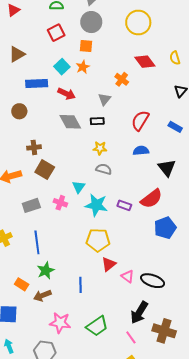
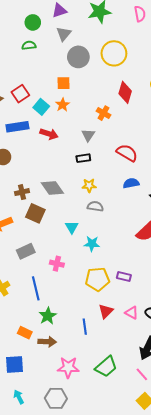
gray circle: (91, 22) -> (78, 57), moved
red square: (56, 33) -> (20, 94), moved
red diamond: (145, 62) -> (125, 92), turned 60
red semicircle: (140, 121) -> (127, 153), turned 95
gray diamond: (70, 122) -> (52, 188), moved
pink cross: (60, 203) -> (57, 264), moved
cyan star: (96, 205) -> (92, 244), size x0.7
purple rectangle: (124, 205) -> (124, 276), moved
red triangle: (109, 264) -> (106, 311), moved
brown arrow: (42, 296) -> (47, 342), turned -150

